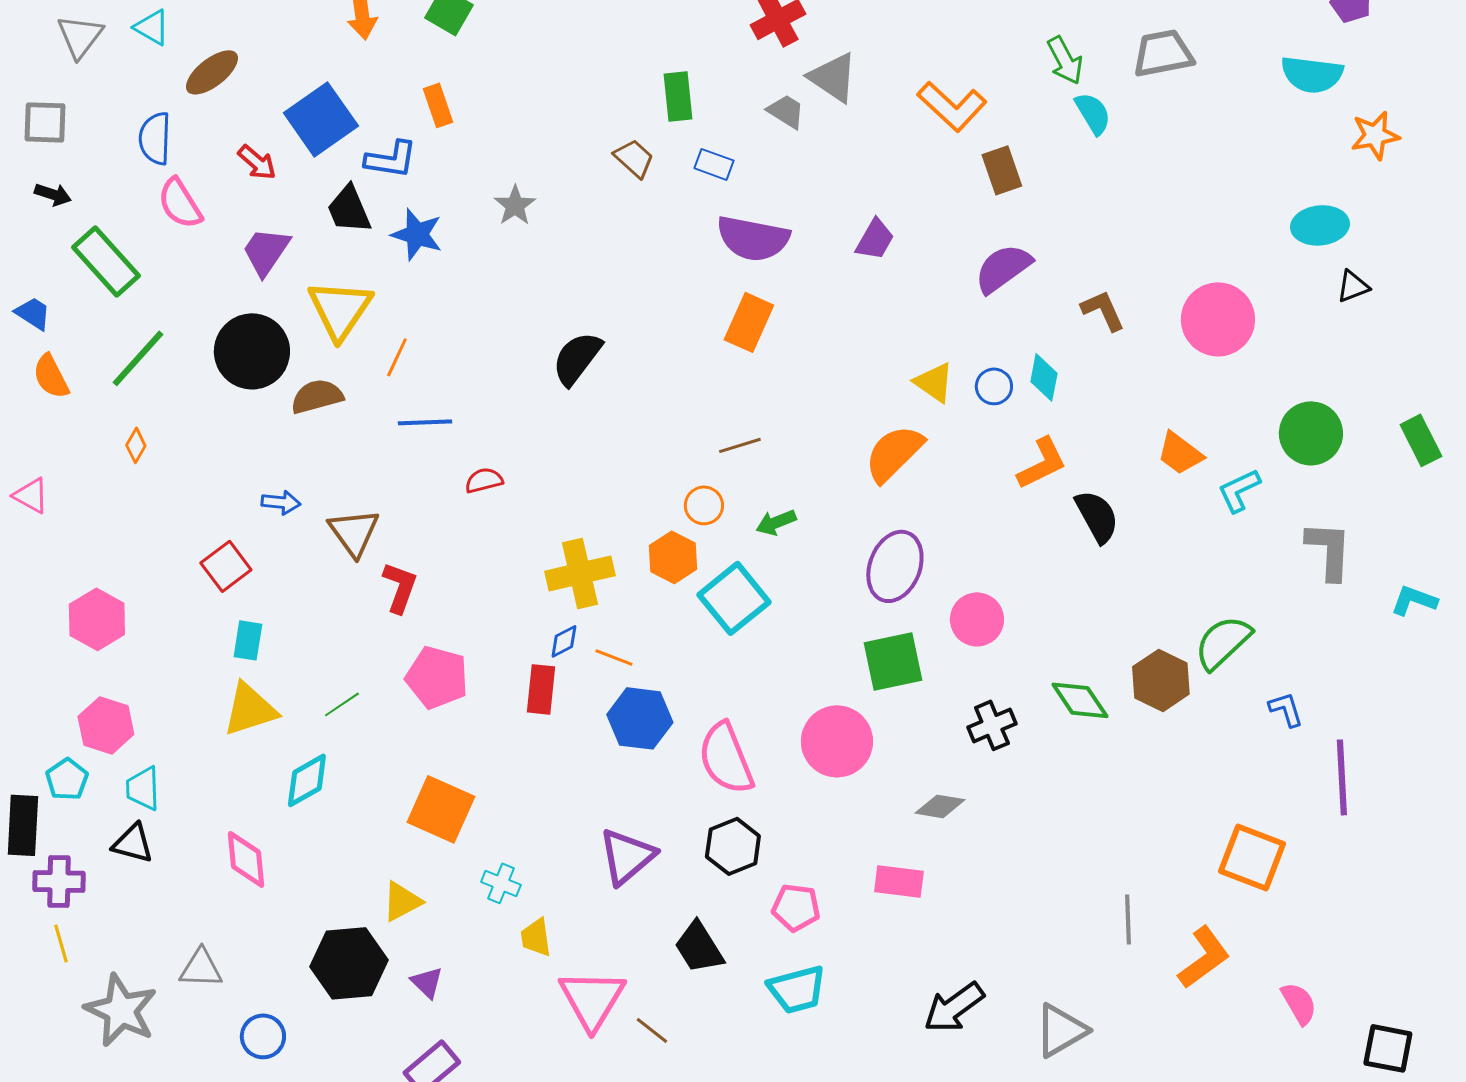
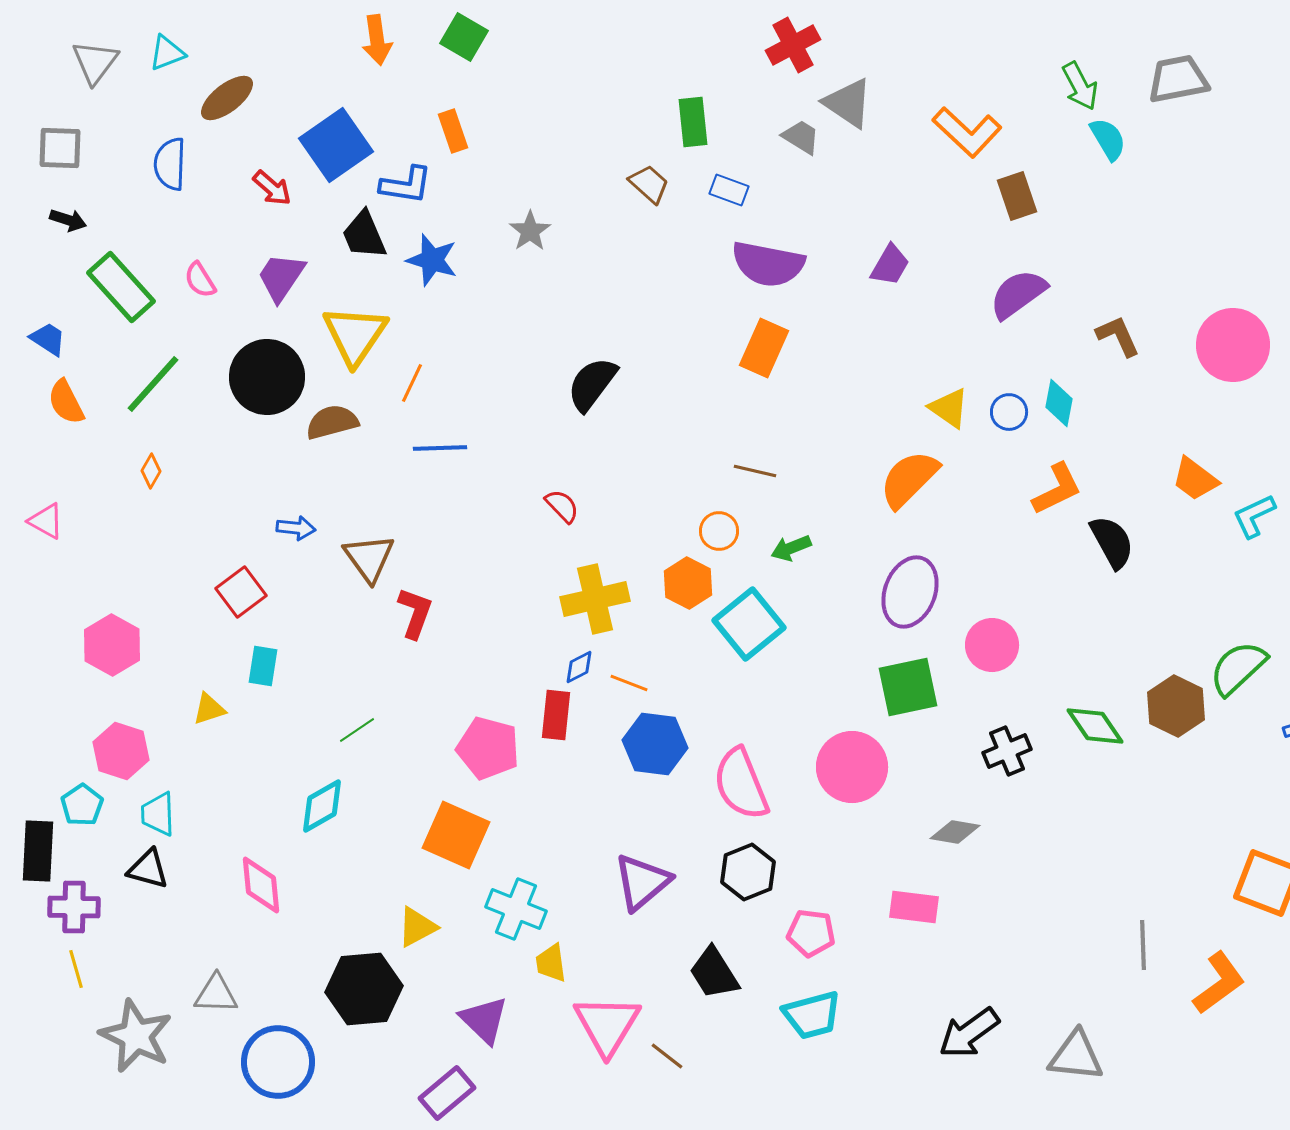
cyan triangle: (152, 27) -> (167, 53), turned -51
pink semicircle: (180, 203) -> (200, 280), moved, size x0.7
brown line: (740, 445) -> (755, 471), turned 30
red semicircle: (484, 480) -> (562, 506), moved, turned 60
pink pentagon: (437, 677) -> (488, 748), moved
yellow triangle: (250, 709) -> (209, 709), moved, size x0.6
cyan cross: (501, 883) -> (516, 909), size x1.5
purple triangle: (427, 982) -> (484, 1020), moved, size x1.5
gray triangle: (1061, 1030) -> (1076, 1056), turned 36
blue circle: (263, 1036) -> (278, 1062), size x1.6

